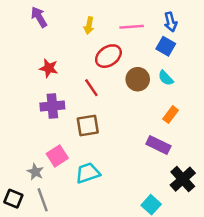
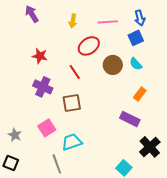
blue square: (166, 46) -> (136, 38), turned 35
purple cross: (52, 106) -> (43, 87), turned 30
gray star: (35, 172) -> (15, 135), moved
gray line: (43, 200) -> (57, 164), moved

